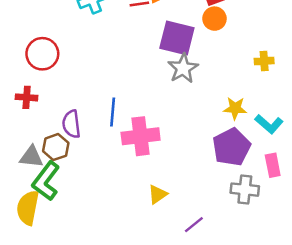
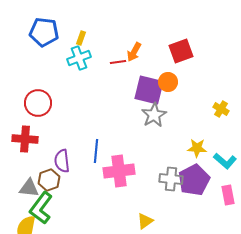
orange circle: (214, 19) -> (168, 82), moved
yellow cross: (264, 61) -> (221, 109), turned 35
red cross: (27, 97) -> (25, 139), size x1.4
gray cross: (245, 190) -> (171, 179), moved
yellow triangle: (158, 194) -> (145, 221), moved

